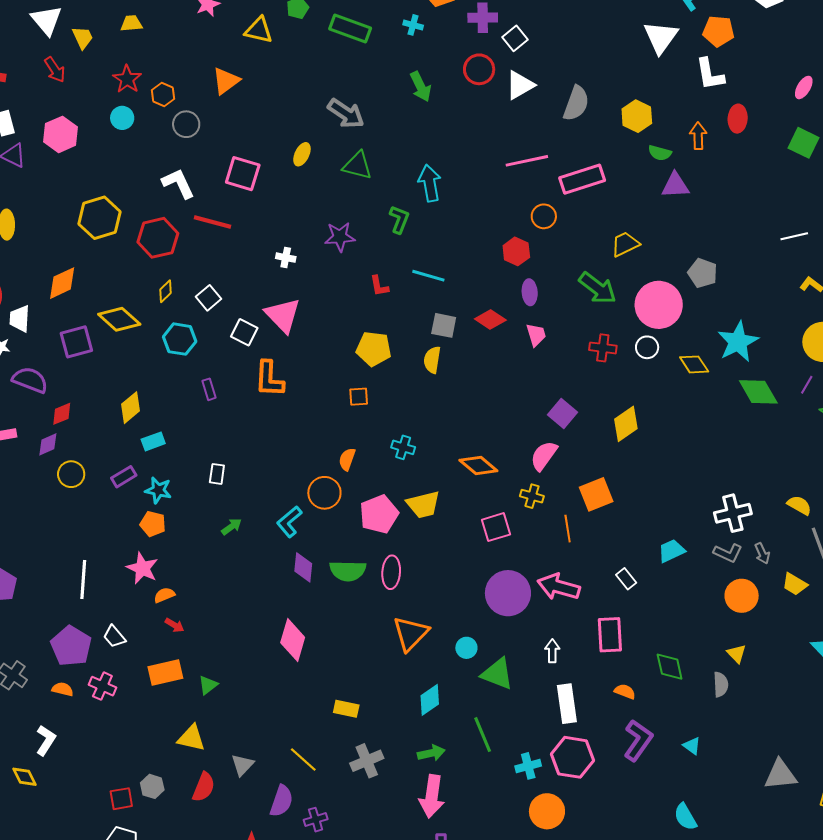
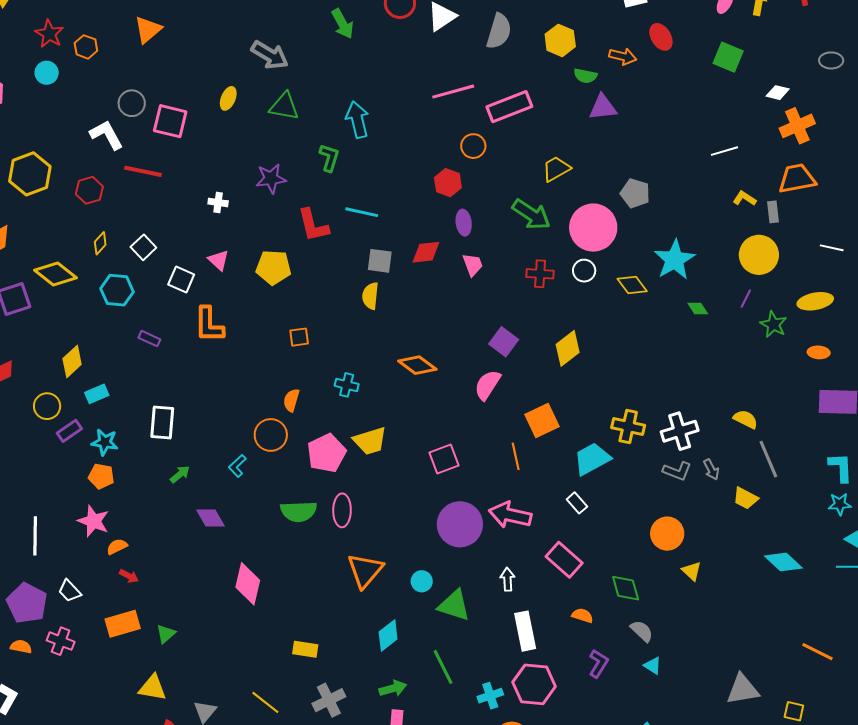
red ellipse: (738, 119) -> (661, 37), turned -32
gray circle: (186, 124) -> (132, 103), moved
orange arrow: (698, 136) -> (623, 56), turned 108
red hexagon: (158, 238) -> (89, 190), size x0.7
red L-shape: (379, 286) -> (313, 225), size x1.6
pink triangle: (283, 315) -> (219, 260), size x0.6
red diamond: (490, 320) -> (426, 252), turned -36
yellow pentagon: (374, 349) -> (273, 267), moved
purple rectangle: (209, 389) -> (149, 339), turned -45
green diamond: (758, 392) -> (698, 309), size x0.5
orange diamond: (478, 466) -> (417, 365), moved
yellow circle: (71, 474) -> (47, 406), moved
white rectangle: (217, 474) -> (162, 423), size x1.6
yellow cross: (532, 496) -> (628, 426), moved, size x1.4
cyan L-shape: (289, 522) -> (237, 466), size x0.7
cyan trapezoid: (671, 551) -> (592, 459), moved, size x1.4
purple diamond: (303, 567) -> (211, 518), moved, turned -32
orange circle: (742, 596) -> (667, 534), moved
pink rectangle: (610, 635) -> (564, 560), turned -42
gray semicircle: (721, 684) -> (642, 631), moved, turned -40
purple L-shape: (638, 740) -> (598, 664), size x0.7

